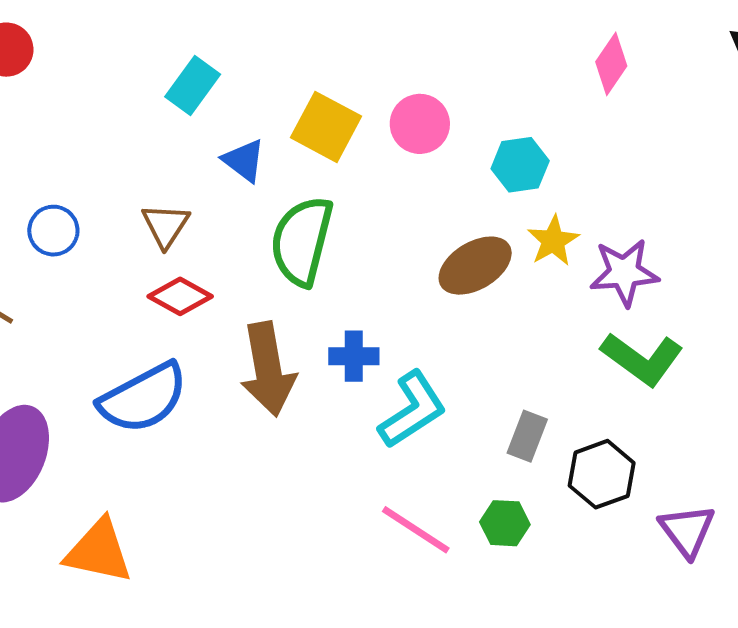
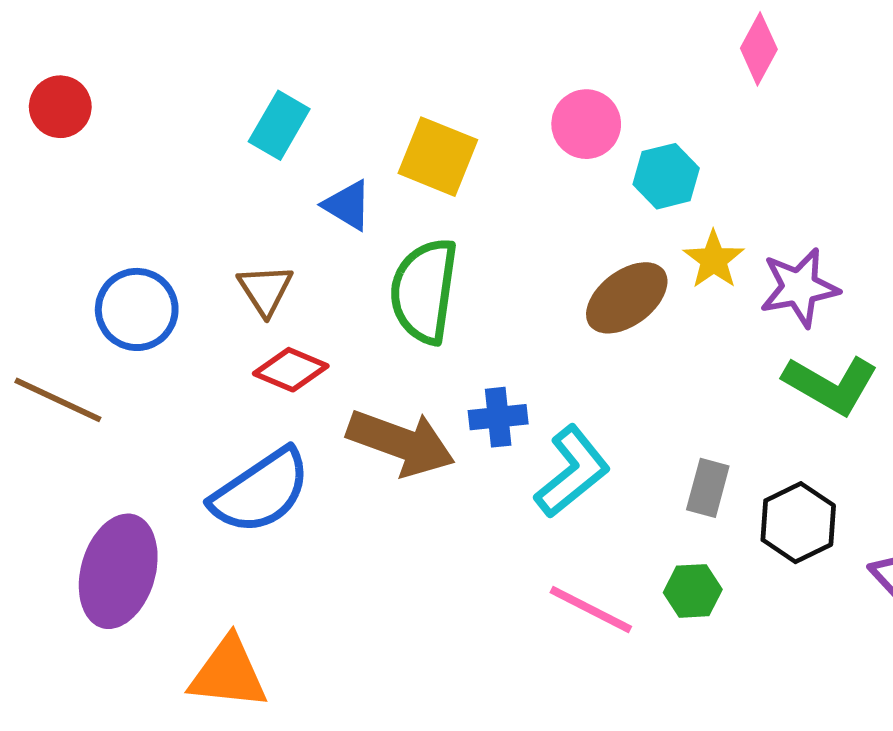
pink circle: (420, 124) -> (586, 124), moved
blue circle: (53, 231) -> (137, 309), size x1.4
brown arrow: (268, 369) -> (401, 443), turned -54

